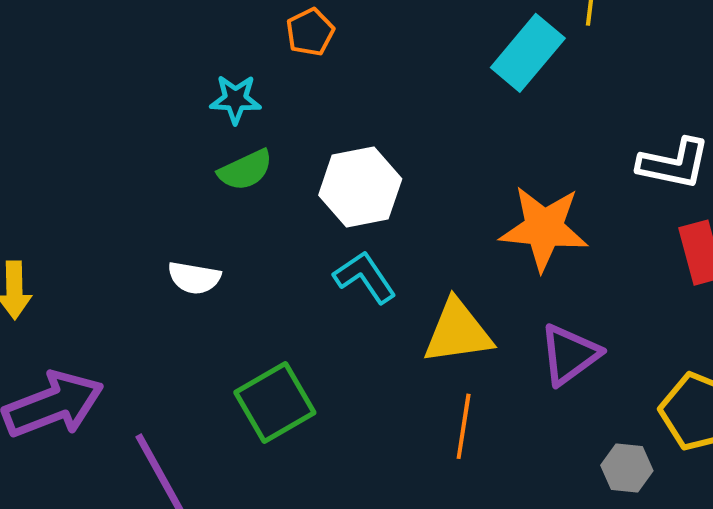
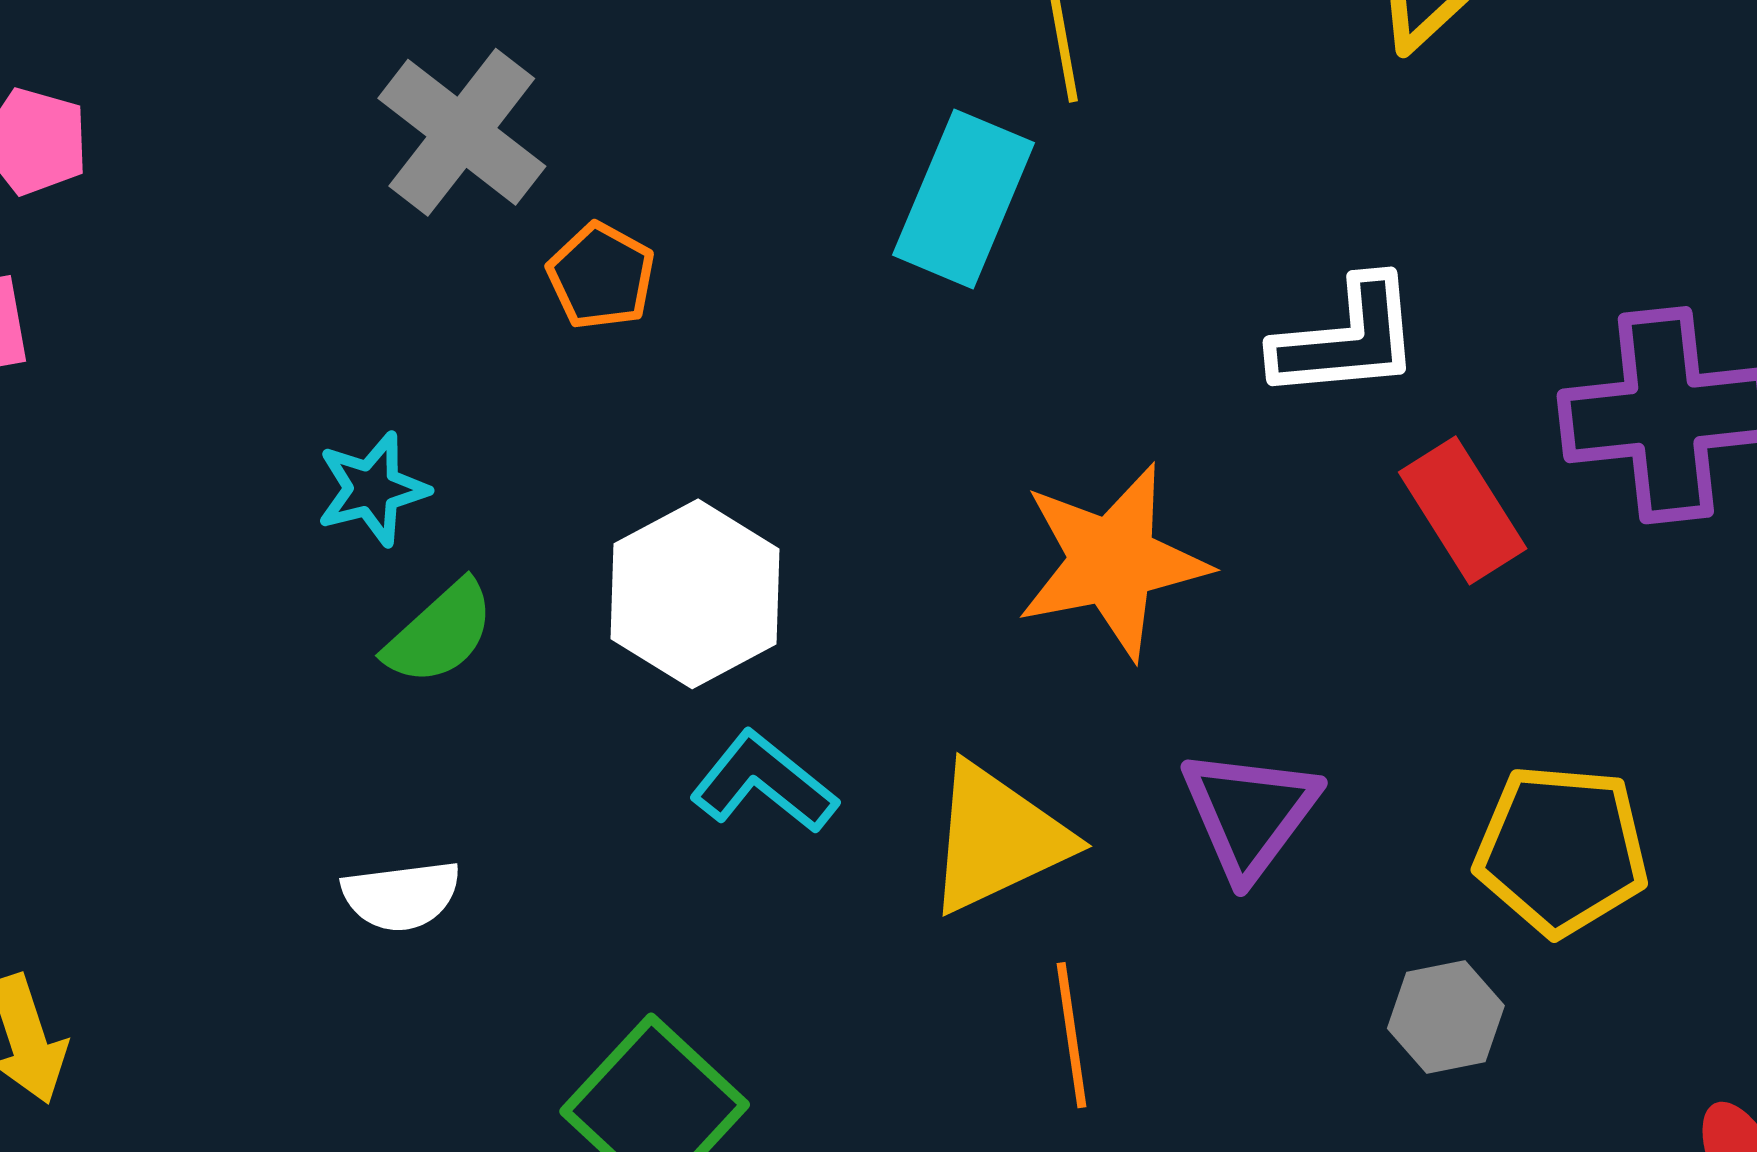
orange pentagon: (310, 32) -> (601, 276), moved

